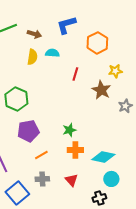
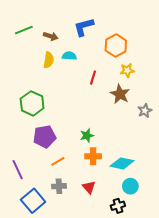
yellow star: (115, 71) -> (127, 70), moved

